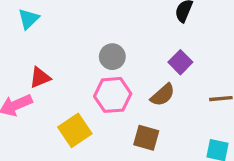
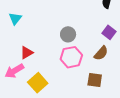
yellow square: (75, 130) -> (38, 83), moved

